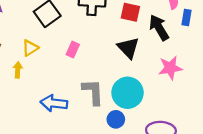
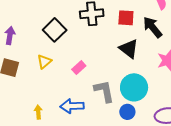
pink rectangle: (73, 50) -> (79, 68), moved, turned 32
yellow arrow: (18, 70) -> (38, 112), moved

